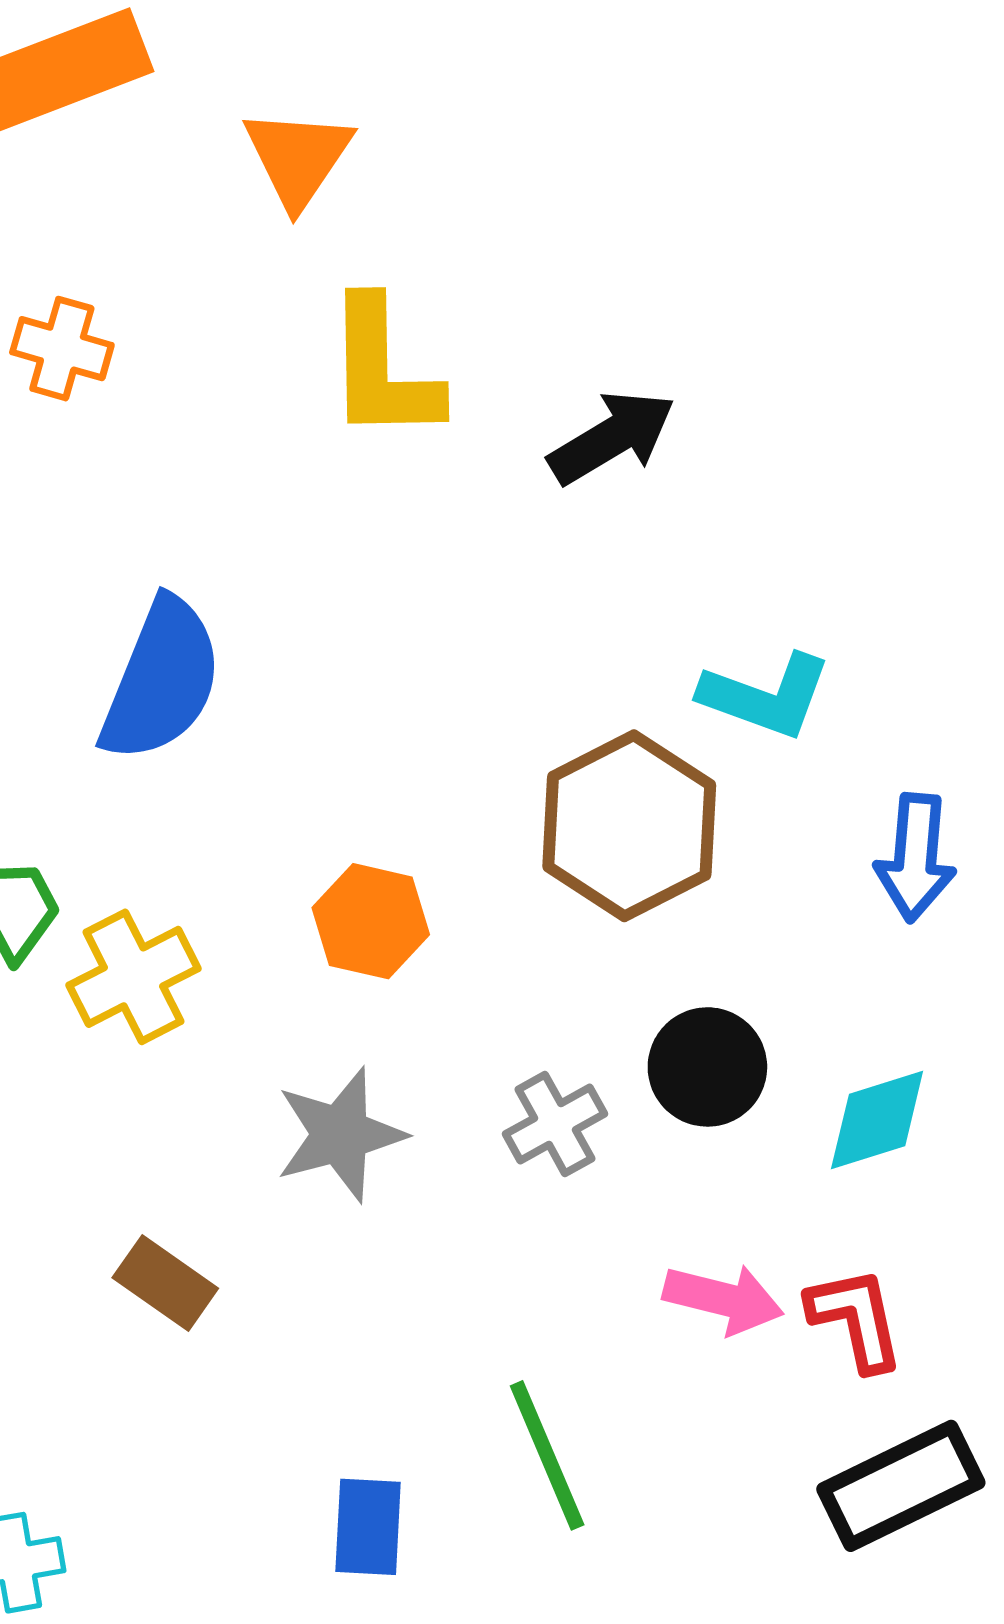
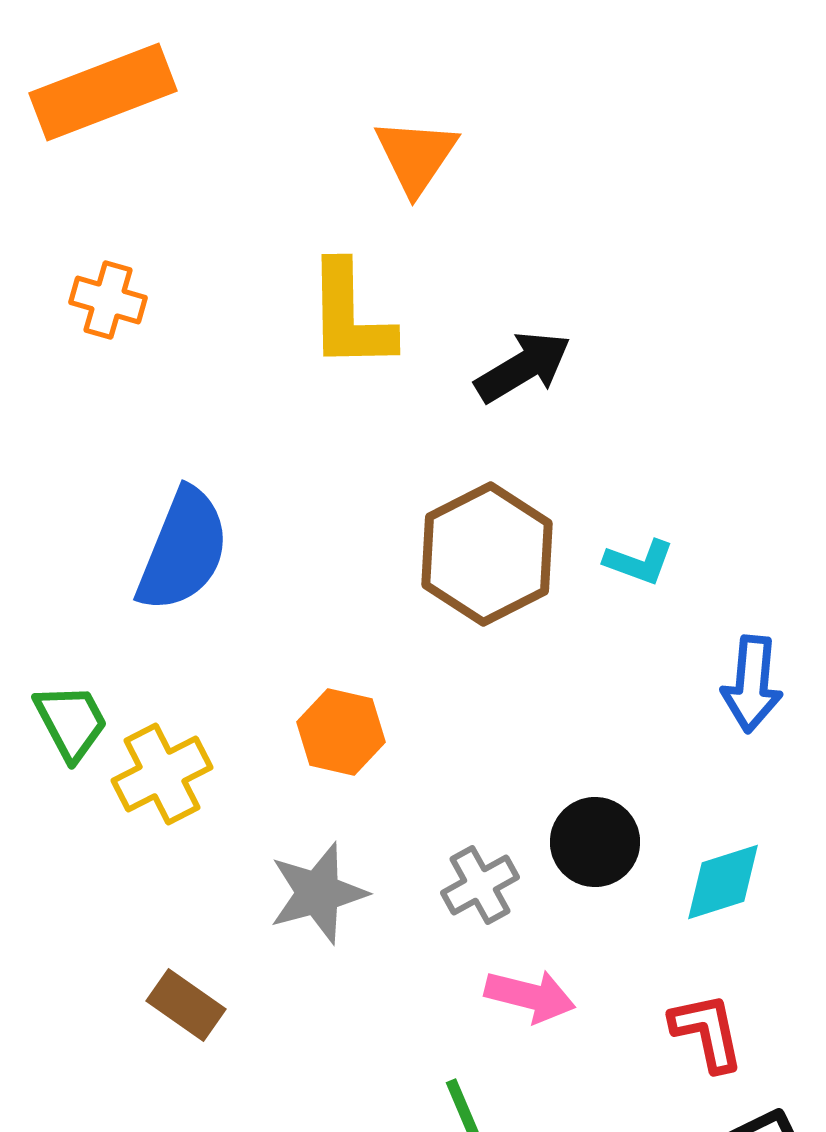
orange triangle: (298, 158) -> (416, 156), moved
cyan L-shape: (766, 696) -> (639, 562), size x0.7
brown hexagon: (629, 826) -> (487, 554), moved
pink arrow: (723, 1299) -> (530, 996), moved

